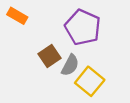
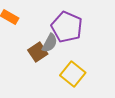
gray semicircle: (70, 65) -> (50, 43), moved

